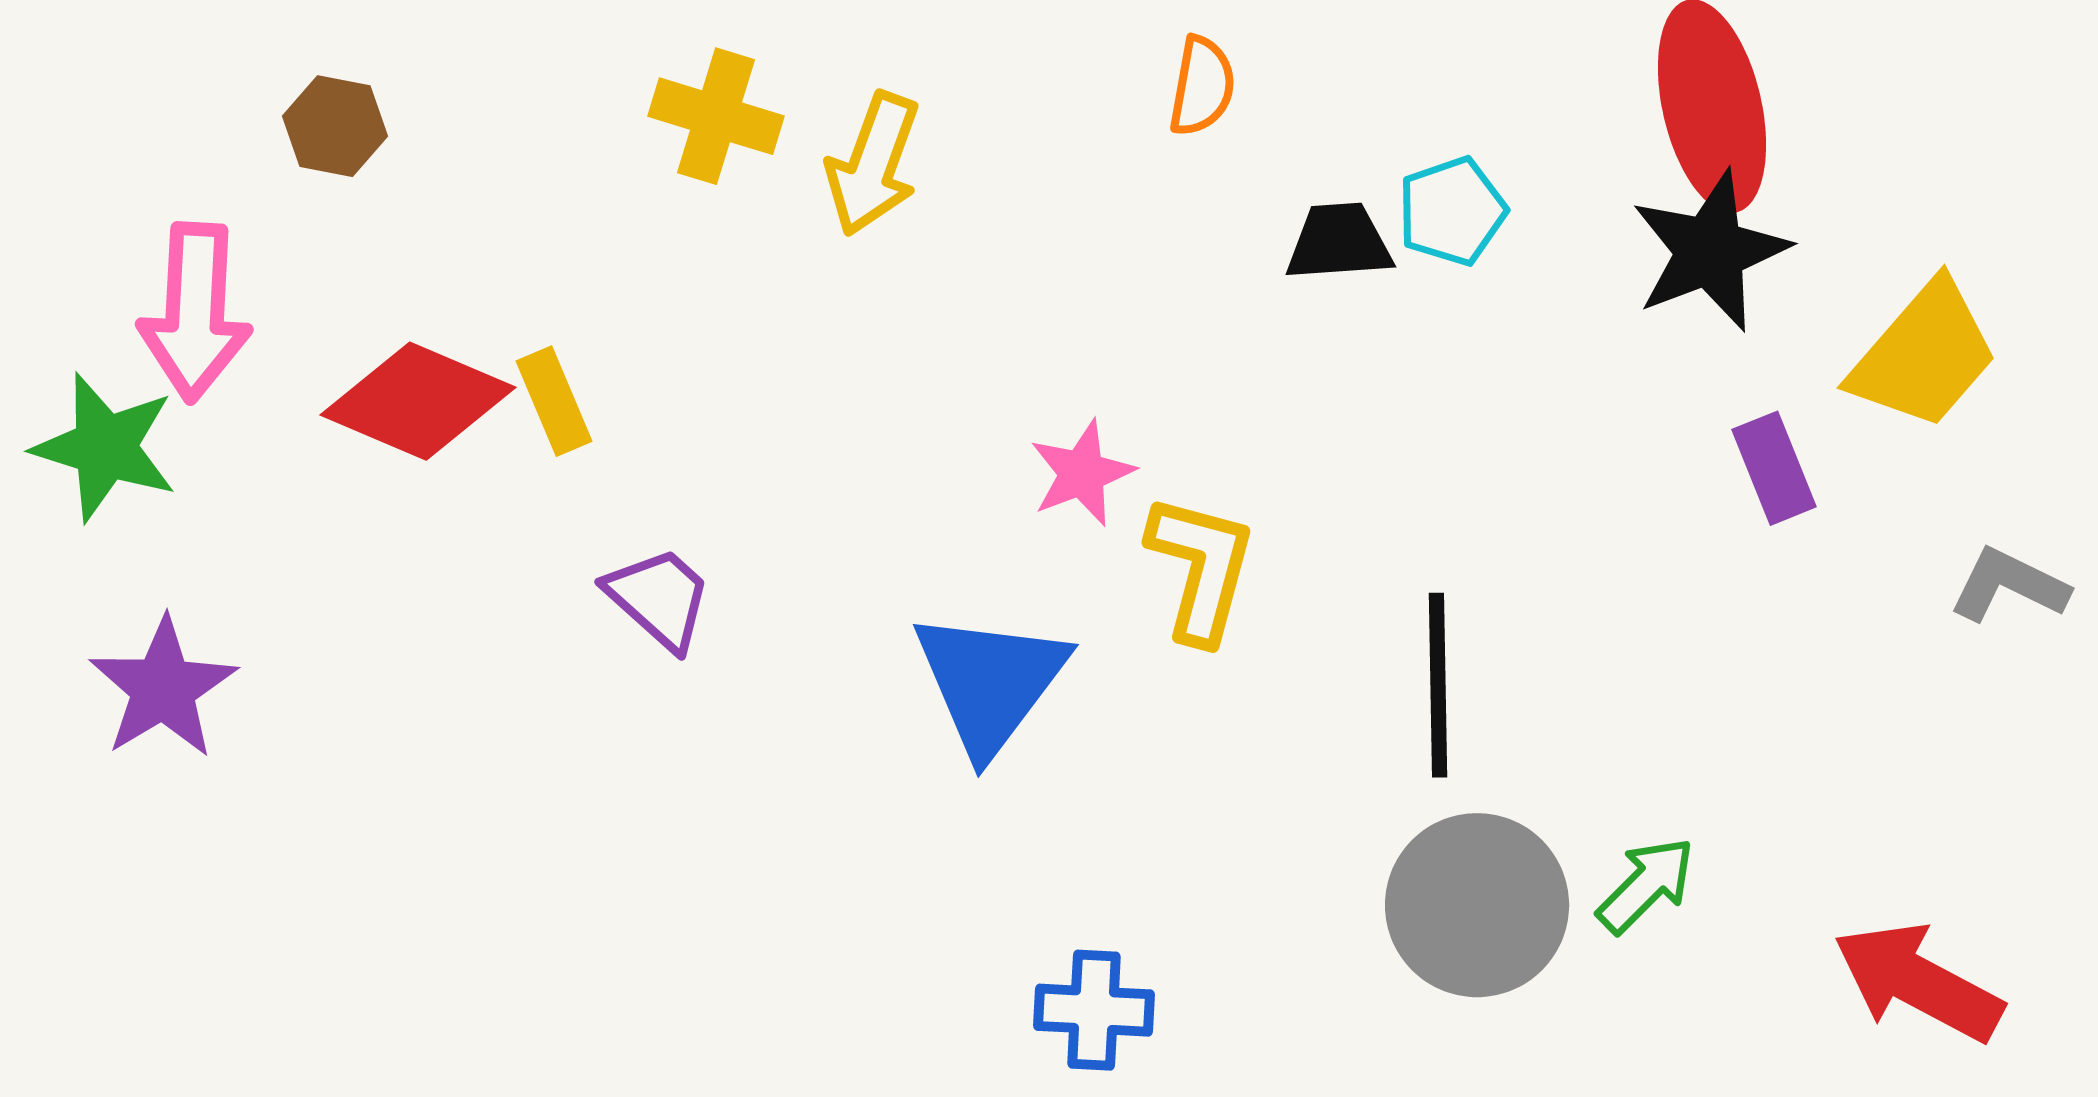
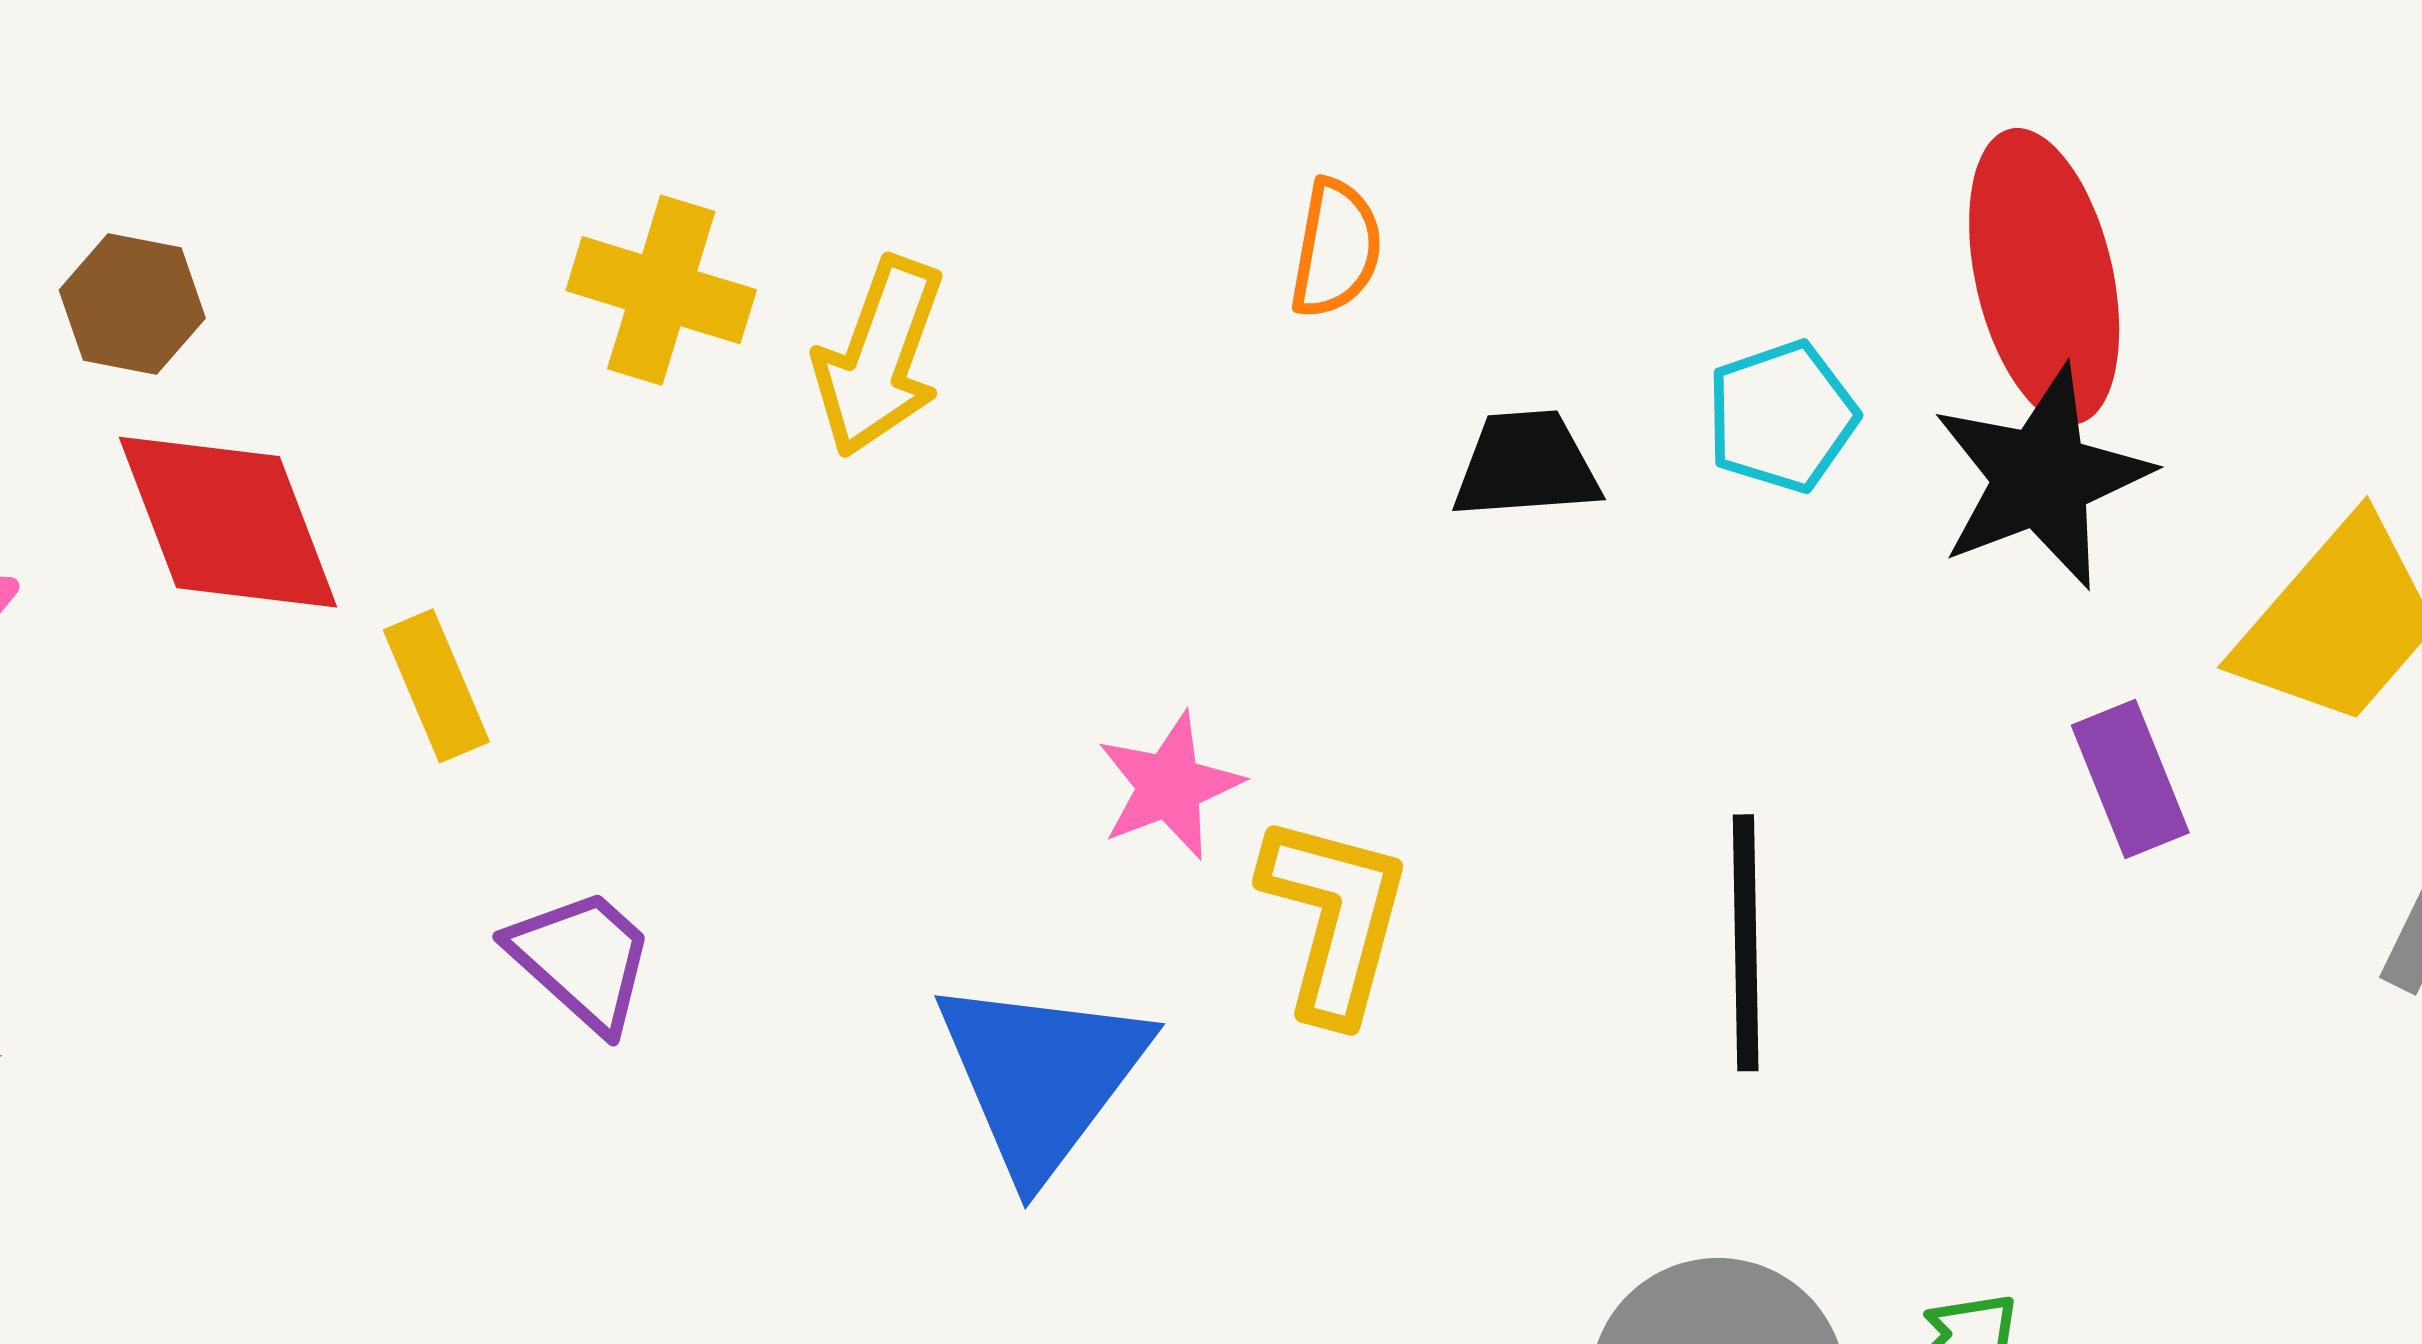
cyan pentagon: (1452, 211) -> (1782, 417), moved
red diamond: (418, 401) -> (228, 522), moved, turned 46
black line: (1438, 685) -> (1746, 943), moved

